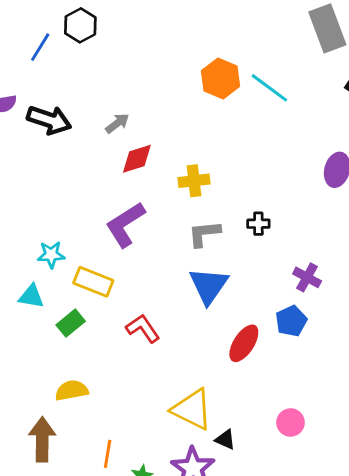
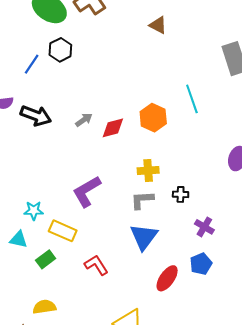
orange hexagon: (221, 78) -> (153, 118), moved
cyan line: (269, 88) -> (192, 99), turned 32
red diamond: (137, 159) -> (113, 128), moved
yellow cross: (194, 181) -> (148, 171), moved
purple cross: (307, 277) -> (204, 227), moved

